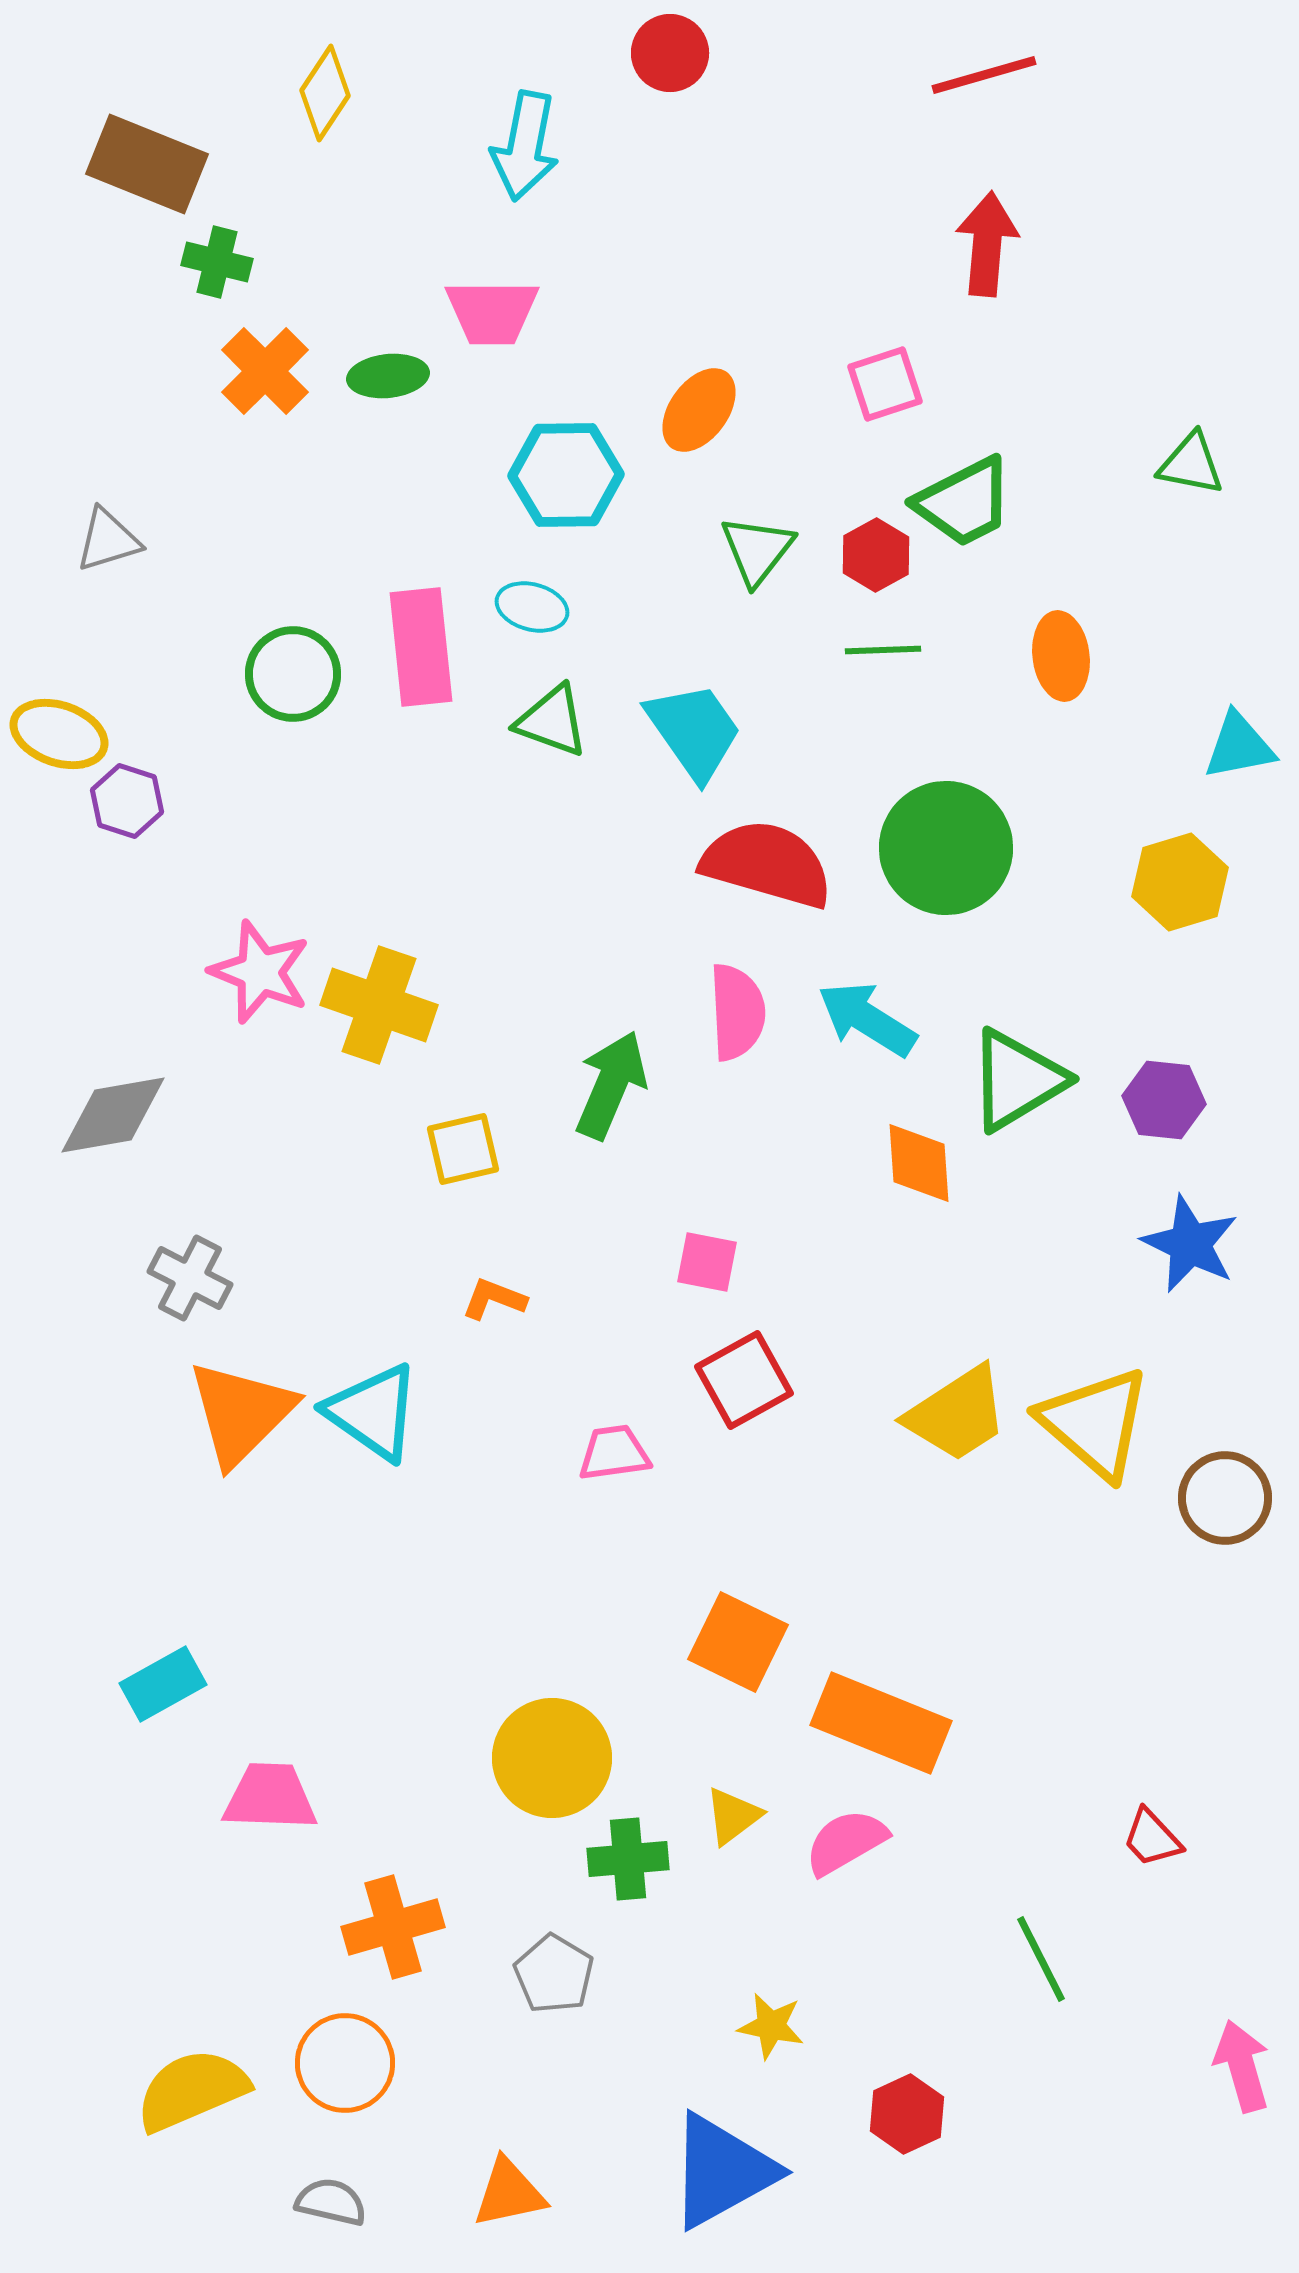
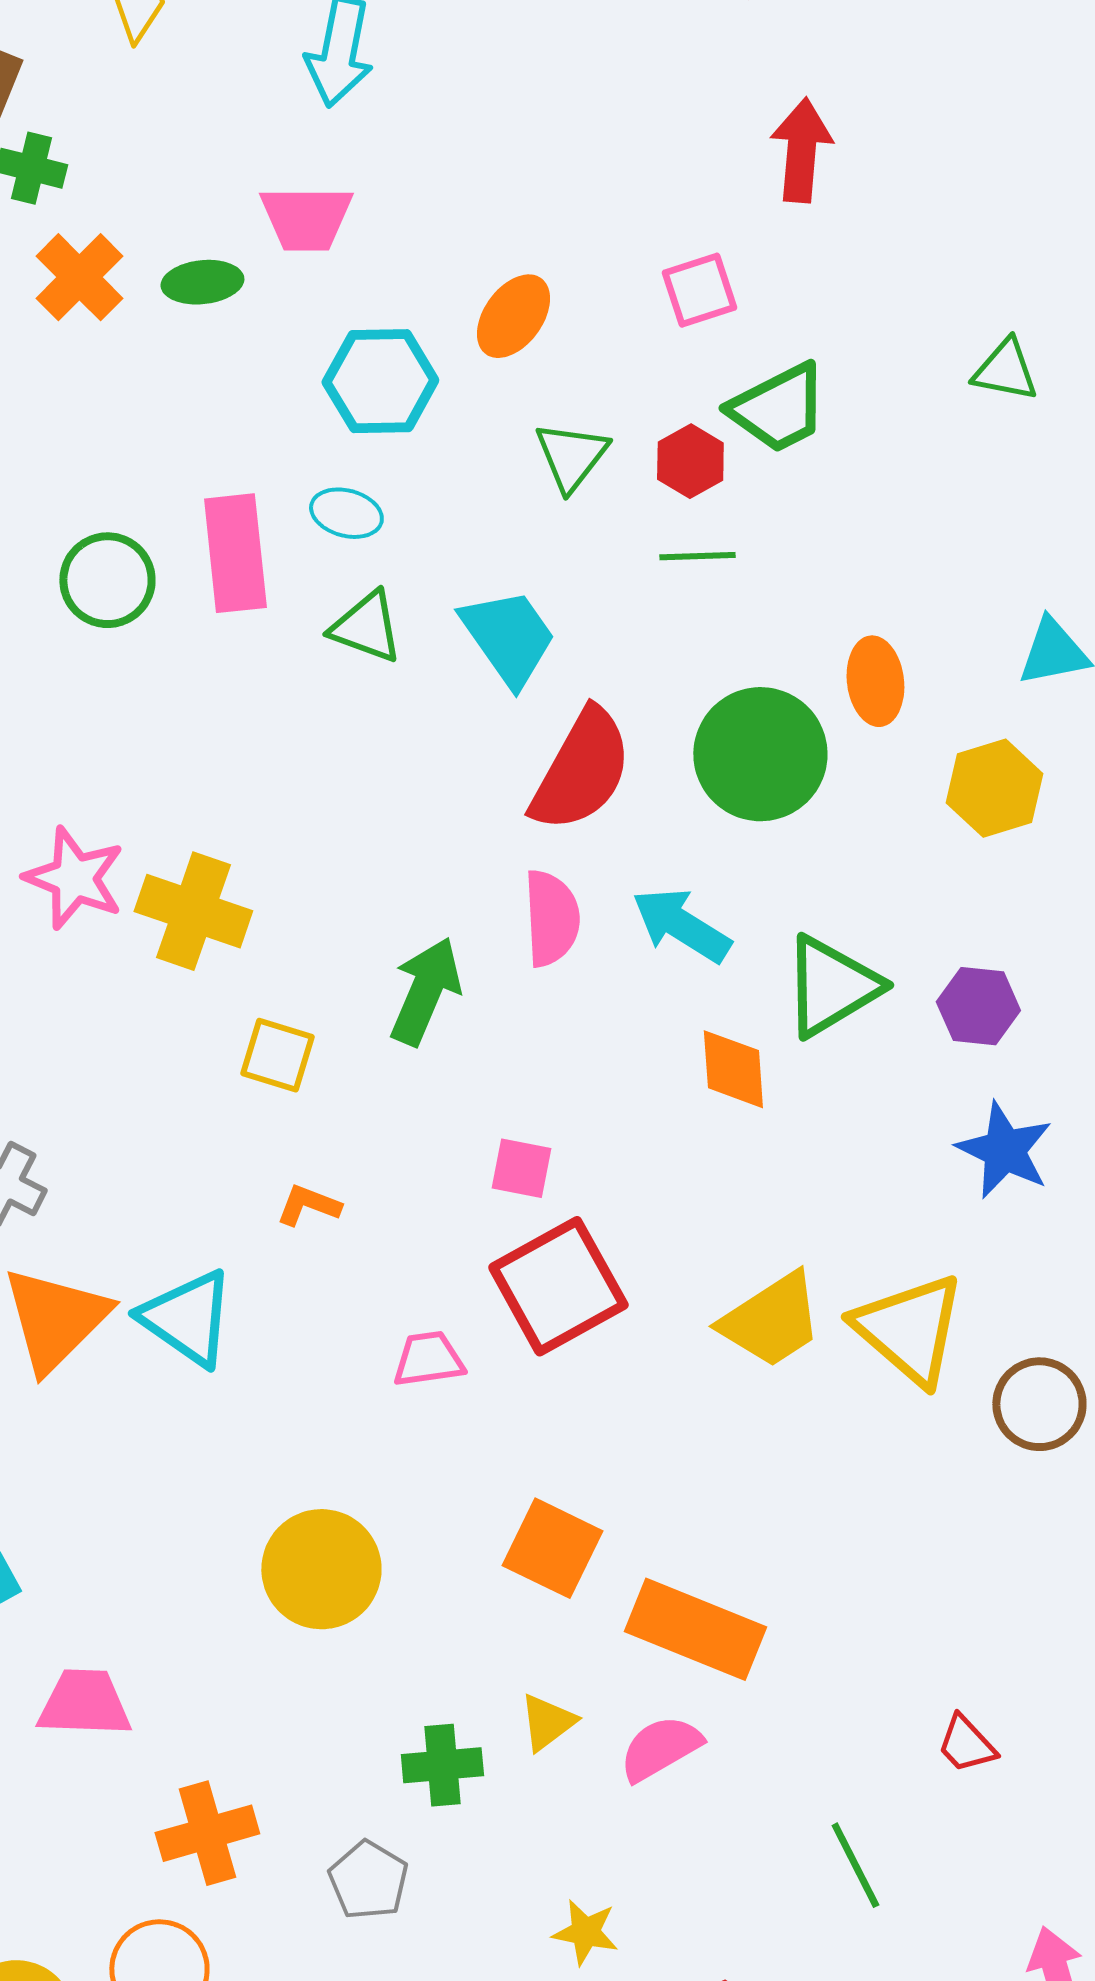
orange ellipse: (1061, 656) -> (875, 681), moved
red semicircle: (767, 864) -> (581, 770), turned 103
yellow square: (463, 1149) -> (277, 1055), turned 30
red square: (744, 1380) -> (558, 1286), size x1.4
yellow circle: (552, 1758) -> (321, 1569), moved

